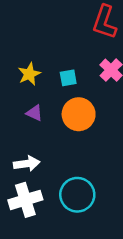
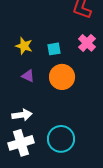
yellow star: (29, 74) -> (24, 46), turned -30

